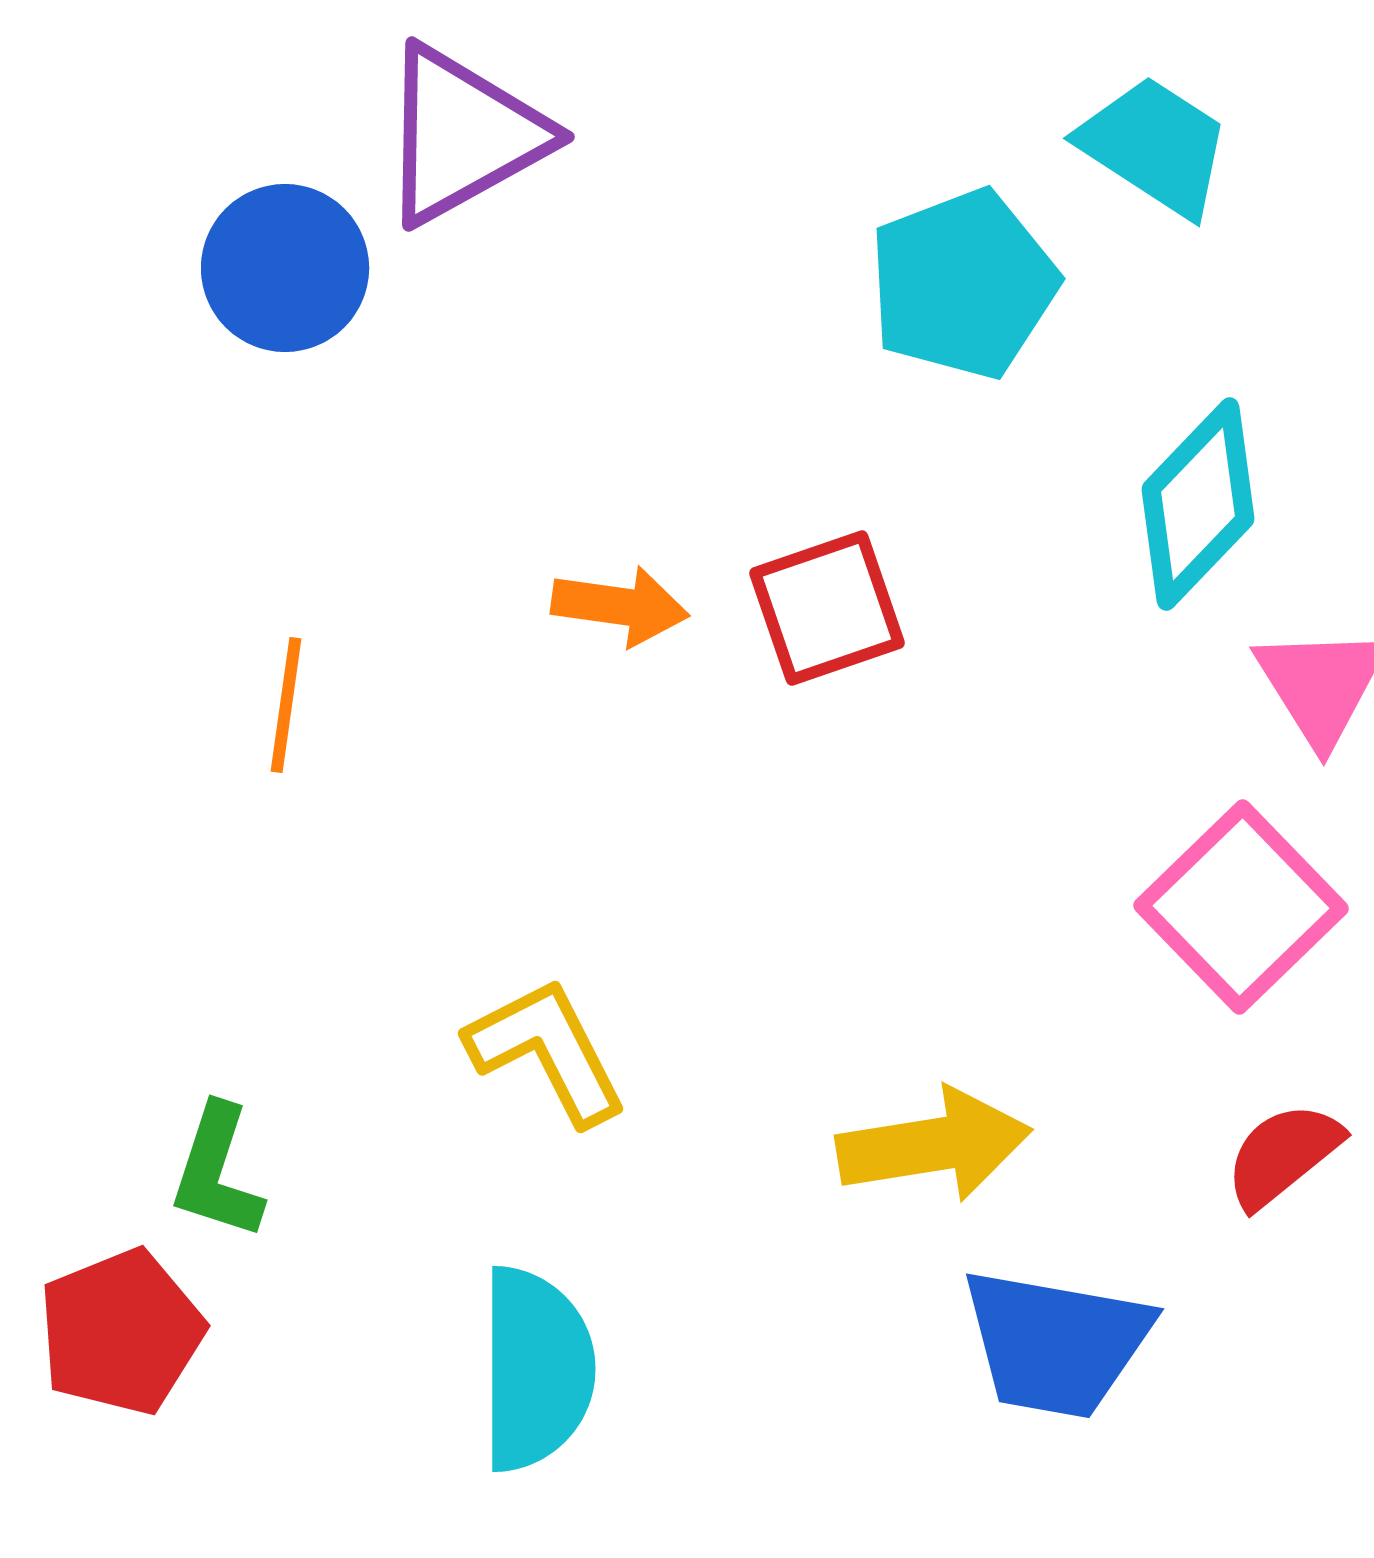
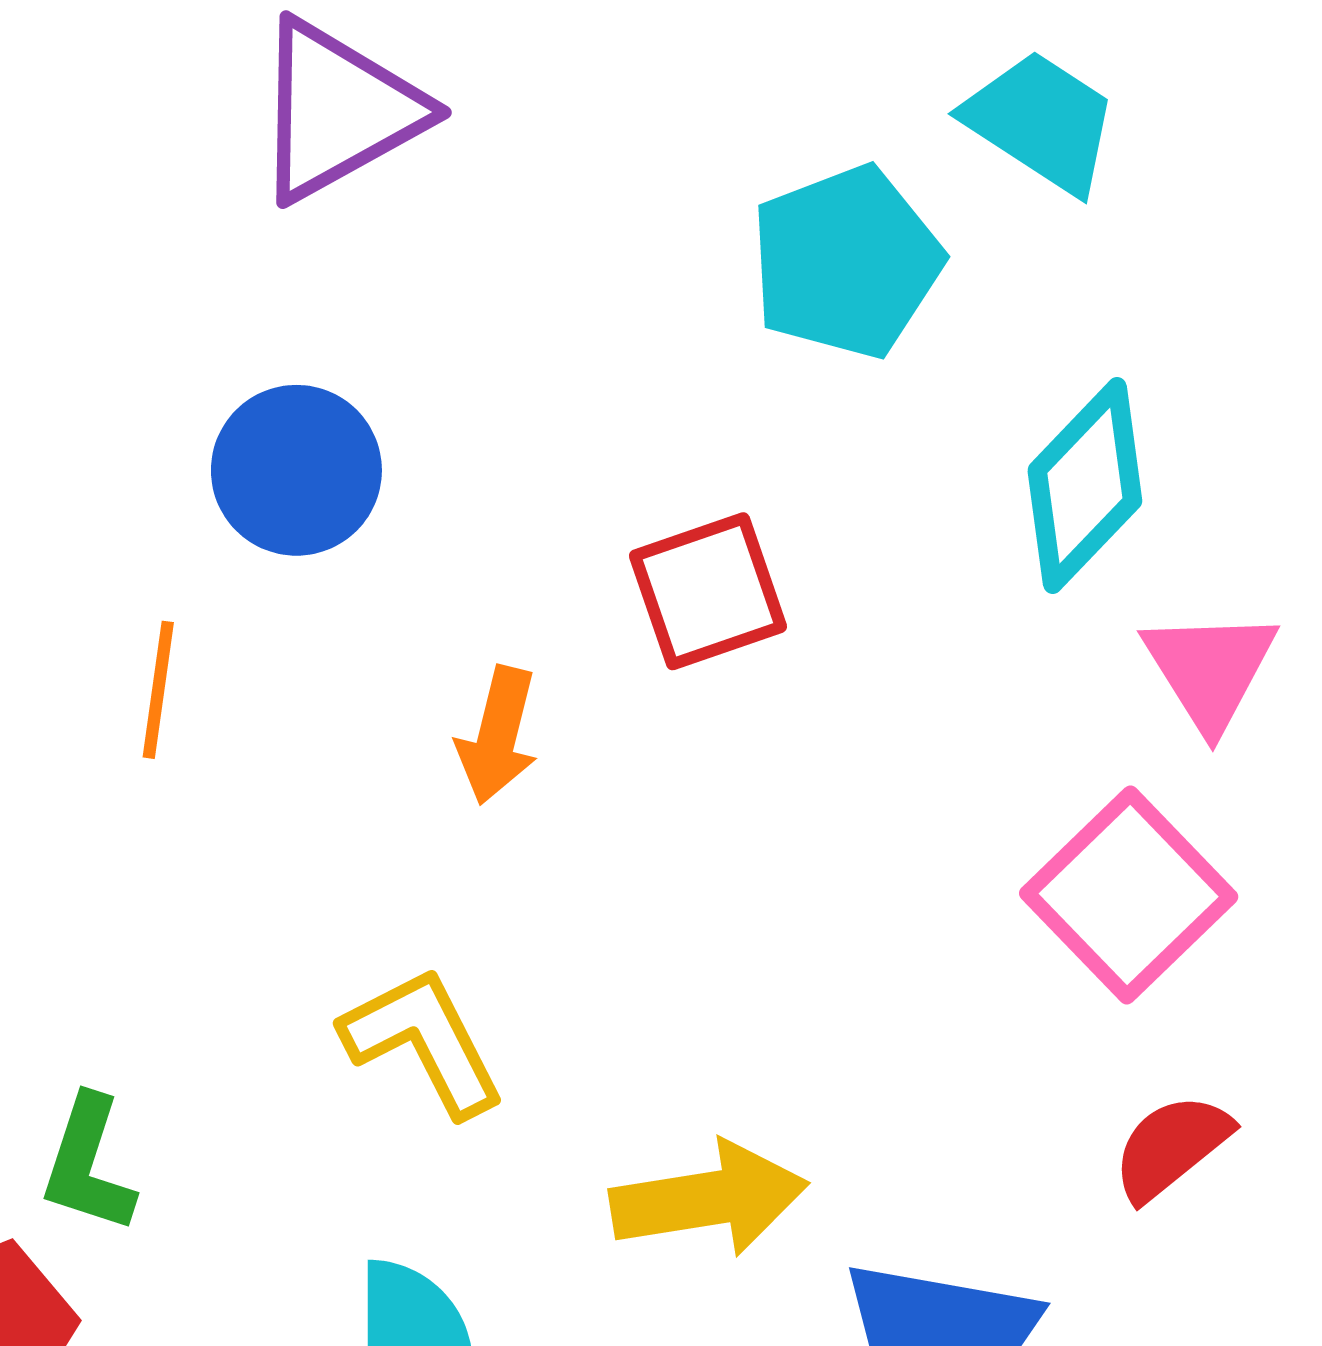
blue circle: (285, 268) -> (296, 470), moved
orange arrow: (620, 606) -> (498, 736), moved, turned 96
yellow arrow: (934, 1145) -> (709, 1199), moved

